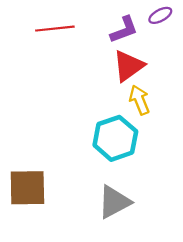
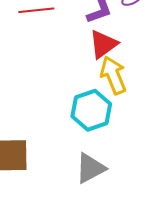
yellow arrow: (139, 100) -> (113, 75), size x1.4

